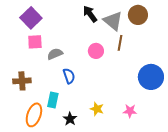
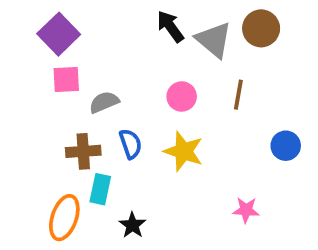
brown line: (120, 43) -> (238, 95), moved
blue circle: (151, 77) -> (286, 146), size x0.6
brown cross: (22, 81) -> (83, 151), moved
yellow star: (97, 109) -> (184, 151), moved, size x1.5

